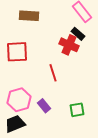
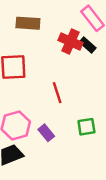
red cross: (69, 45) -> (71, 41), moved
green square: (77, 110) -> (86, 127), moved

